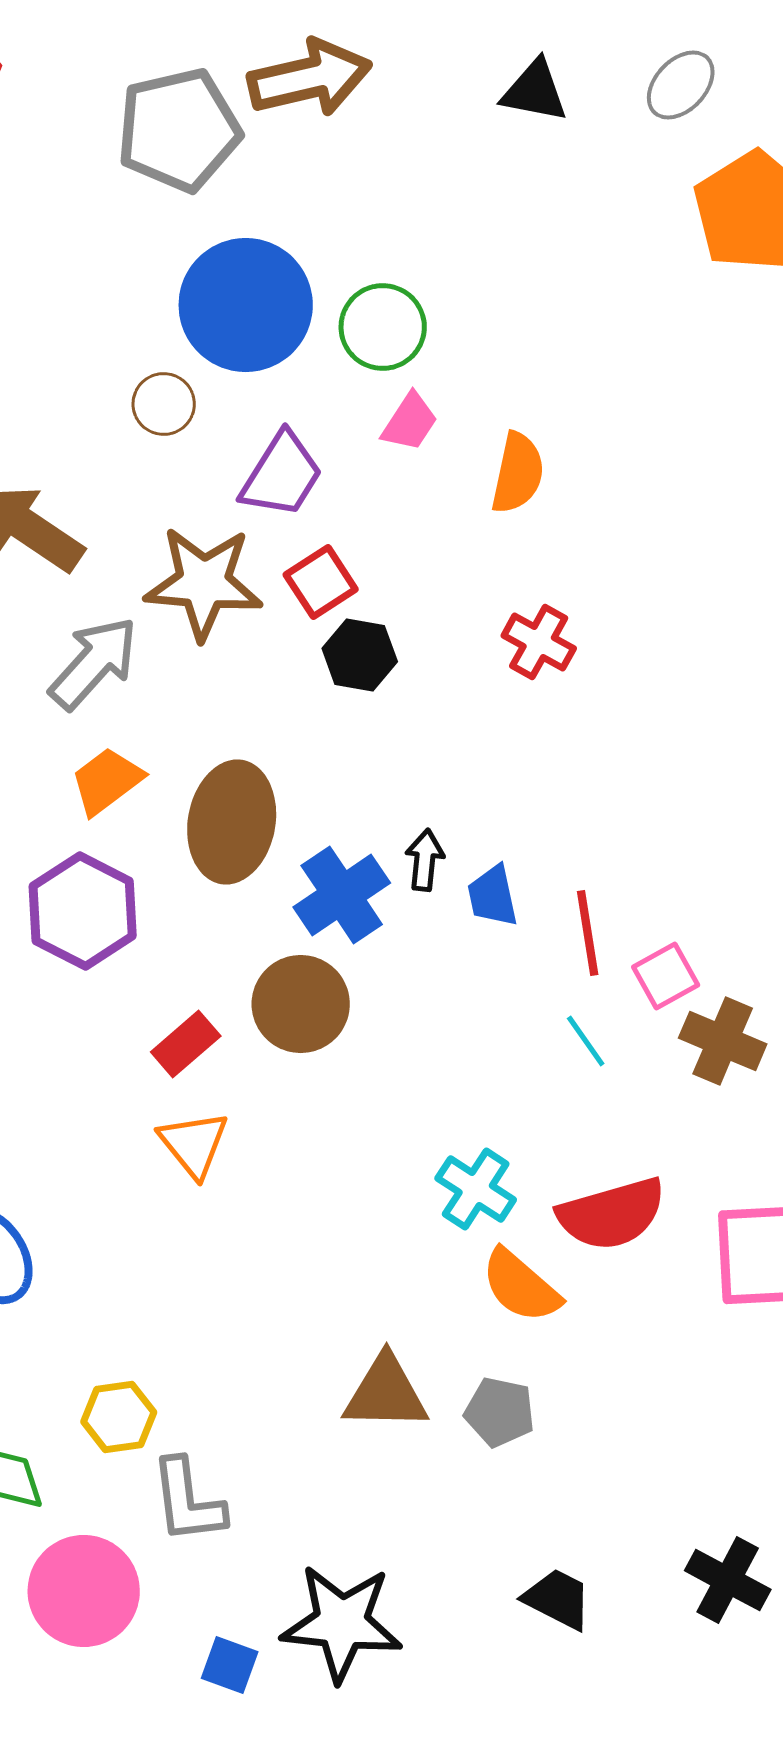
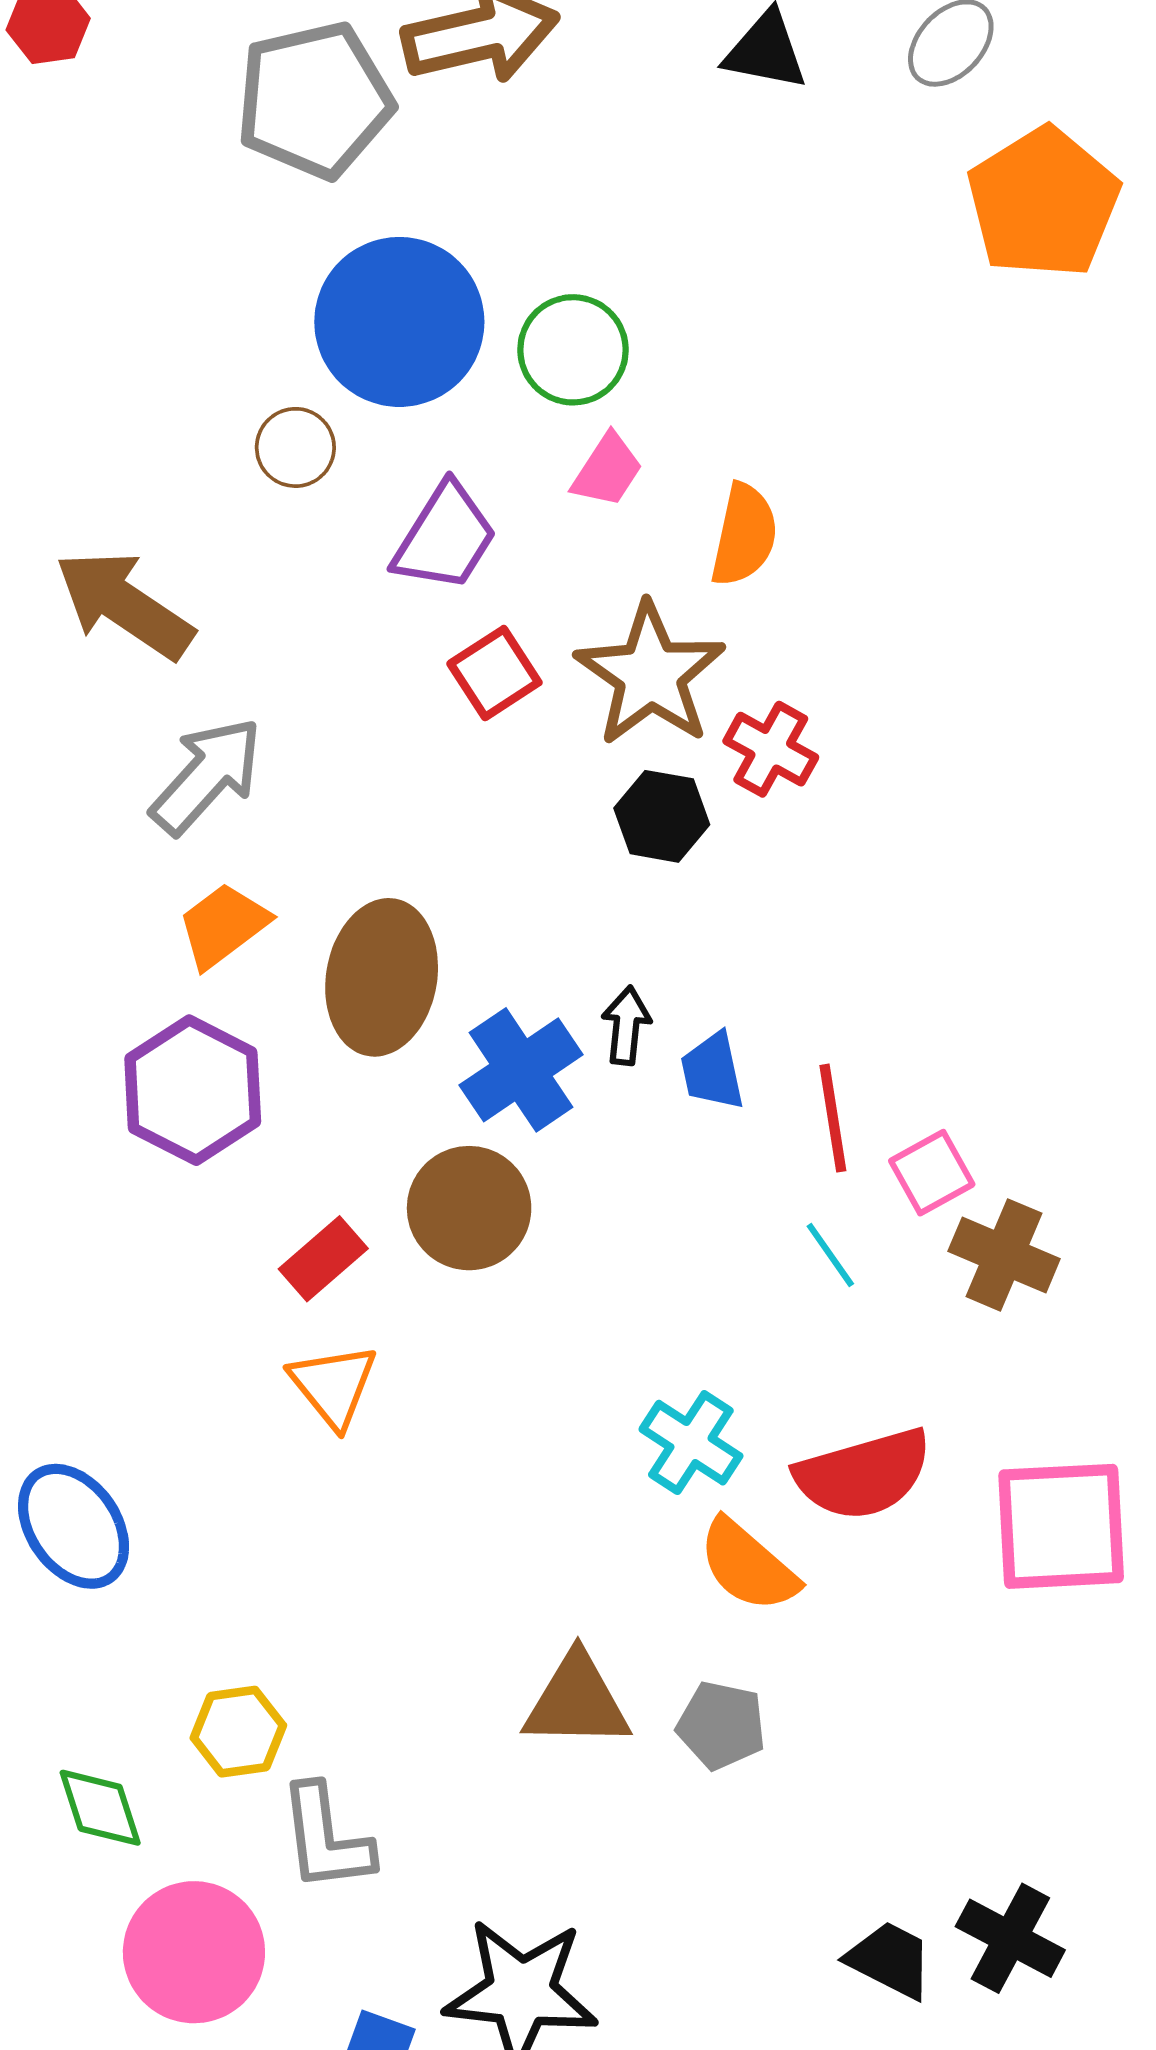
brown star: (204, 583) -> (650, 674), moved, turned 30
black hexagon: (360, 655) -> (662, 816), moved
black trapezoid: (558, 1599) -> (890, 1960), moved

